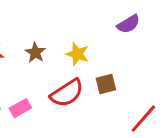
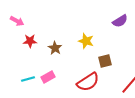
brown star: (35, 53) -> (55, 48), moved
red semicircle: (67, 93) -> (88, 82), moved

